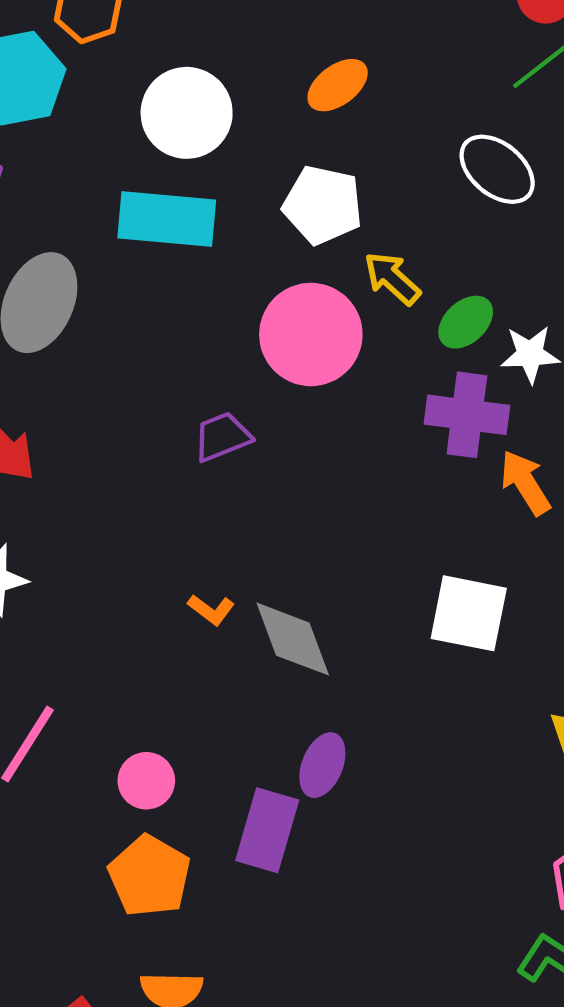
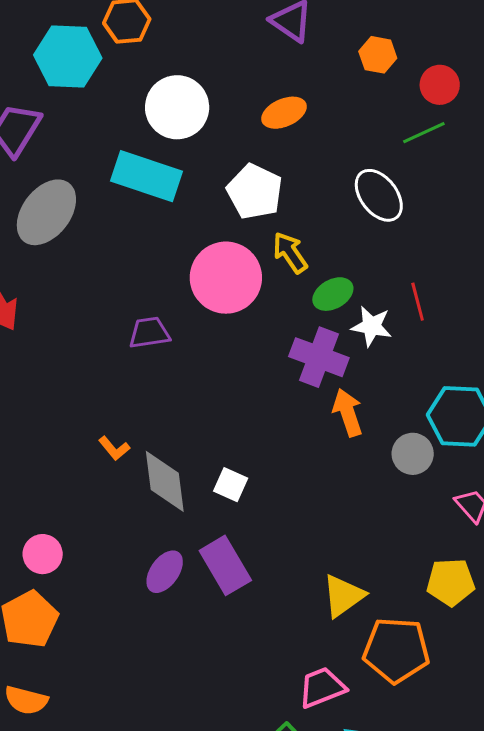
white square: (469, 613) -> (231, 485), moved, size x0.6
purple rectangle: (267, 830) -> (225, 565), moved, turned -60

